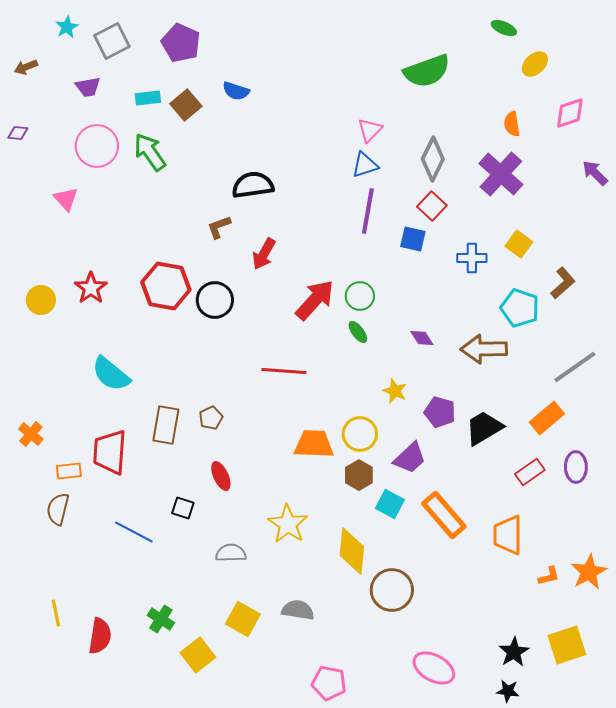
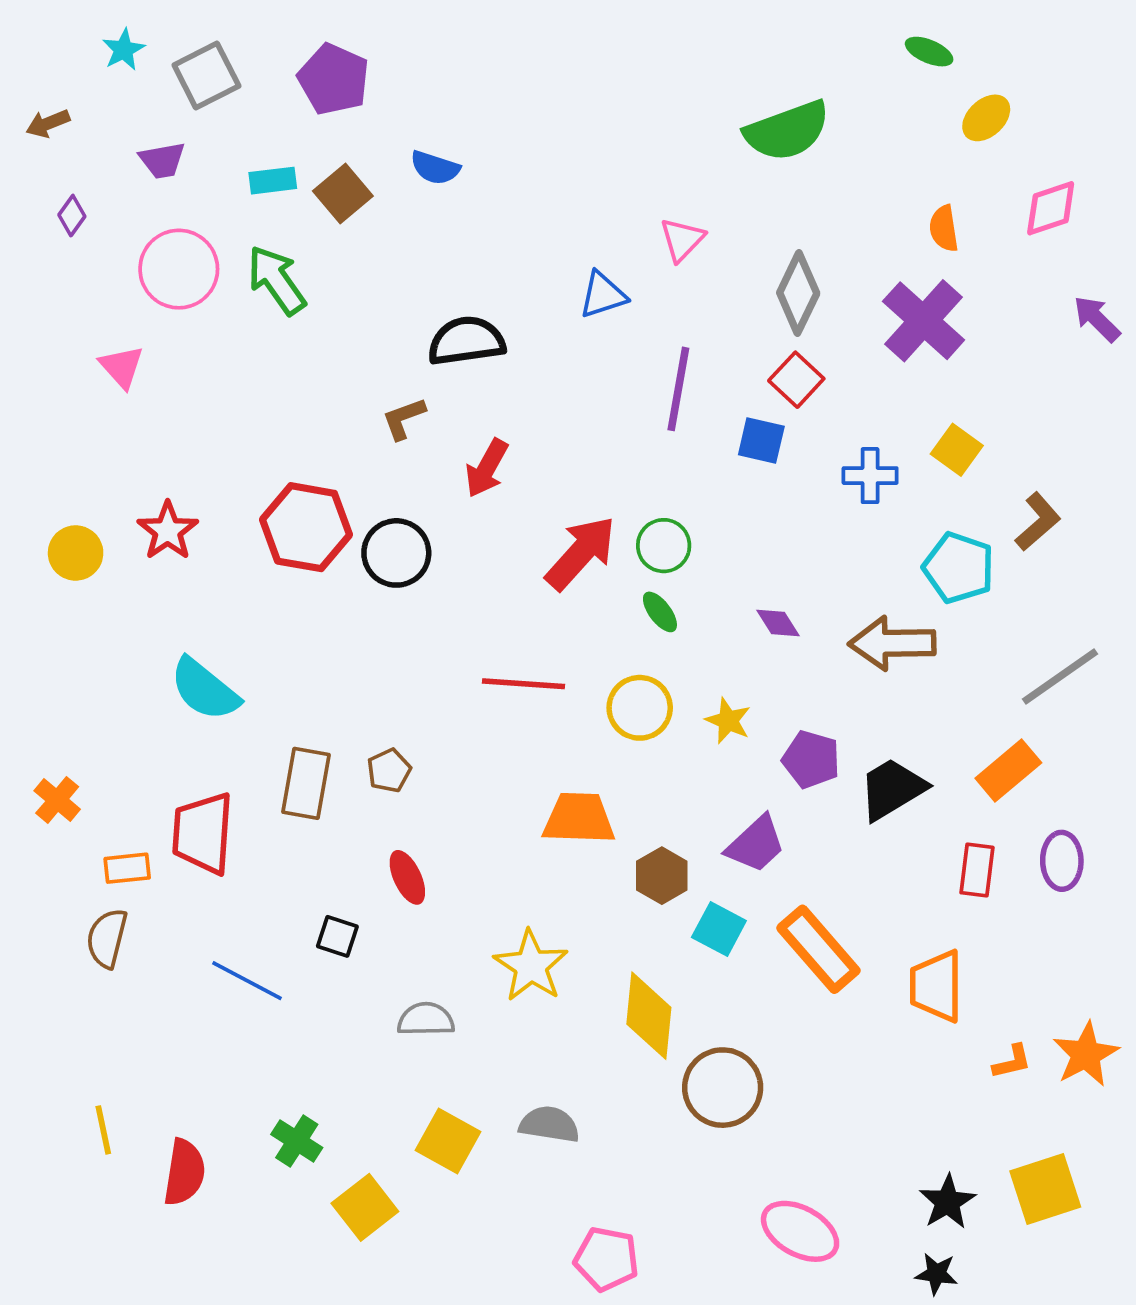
purple diamond: (18, 133) -> (72, 216), moved, turned -60
blue triangle: (365, 165) -> (603, 295), moved
yellow circle: (360, 434) -> (640, 708), moved
red rectangle: (530, 472) -> (977, 870), turned -48

